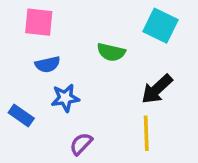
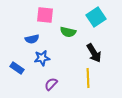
pink square: (39, 22) -> (45, 15), moved
cyan square: (160, 26) -> (96, 17), turned 30
black arrow: (157, 89) -> (94, 53), turned -78

